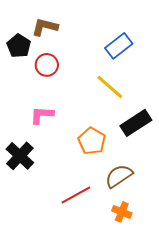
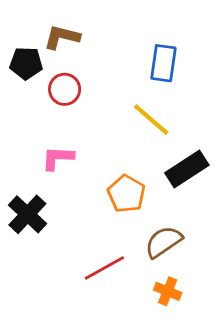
black pentagon: (19, 46) -> (26, 63), turned -30
blue rectangle: (119, 46) -> (163, 63), turned -44

